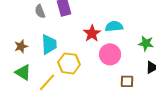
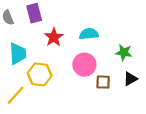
red star: (92, 33) -> (54, 37), moved
brown square: (127, 81) -> (103, 82), moved

